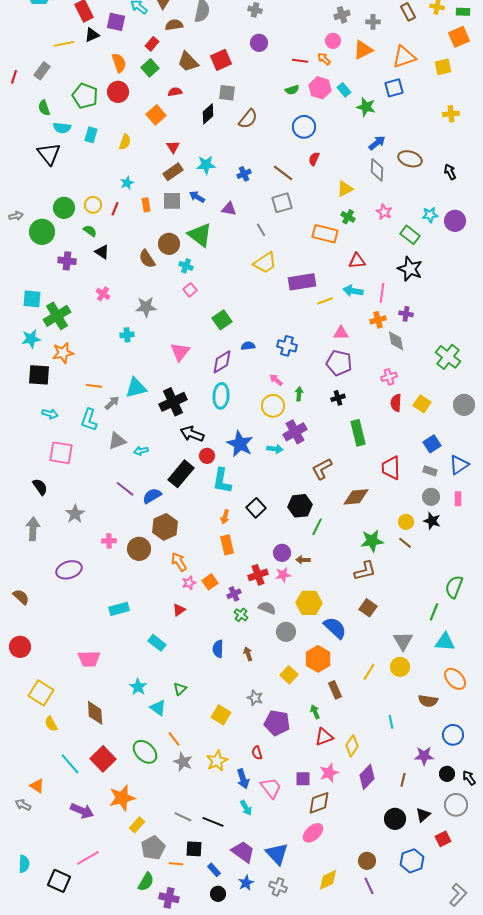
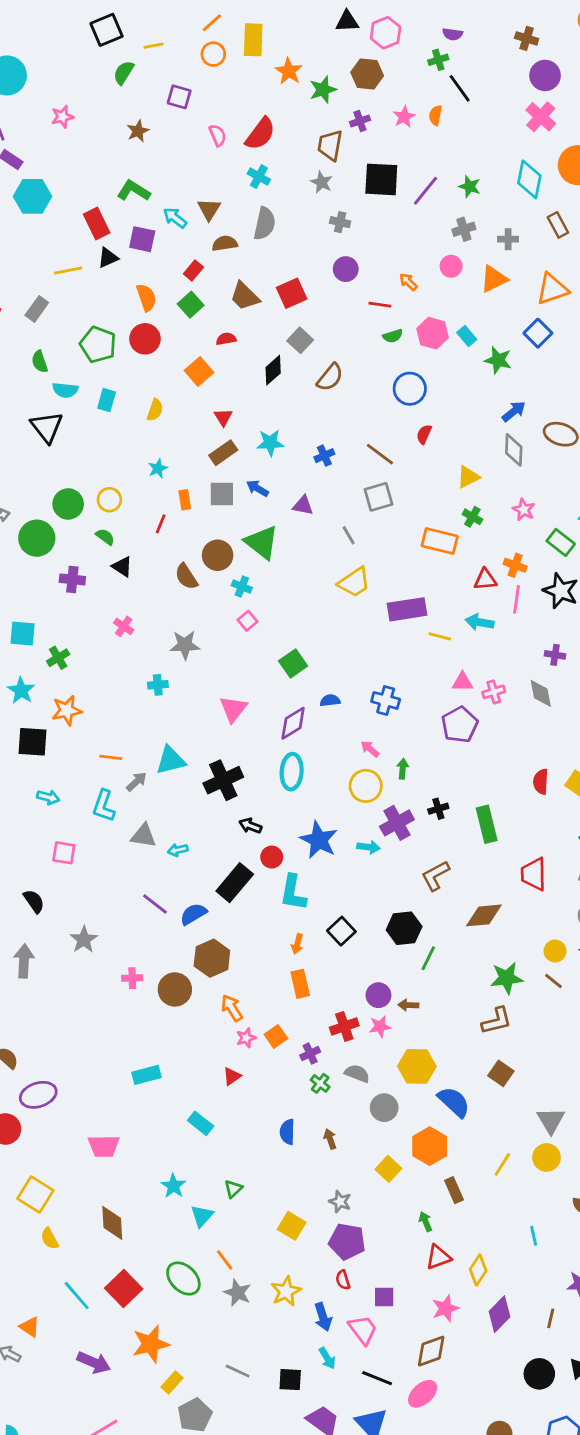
orange arrow: (324, 59) -> (408, 282), moved
red line: (300, 61) -> (380, 305), moved
blue square: (394, 88) -> (538, 333), turned -30
gray square: (227, 93) -> (300, 340), turned 36
red line: (115, 209) -> (161, 524), moved
pink line: (382, 293) -> (517, 599), moved
yellow line: (325, 301) -> (440, 636), turned 35
green cross: (57, 316) -> (58, 658), size x0.6
orange cross: (378, 320) -> (515, 565), moved, turned 35
cyan star: (31, 339) -> (21, 690), turned -30
purple pentagon: (339, 363) -> (460, 725), turned 30
pink cross: (389, 377) -> (494, 692), moved
black cross: (338, 398) -> (438, 809), moved
black arrow: (192, 434) -> (250, 826), size x0.7
gray triangle: (117, 441) -> (144, 836), turned 30
pink square: (61, 453) -> (64, 853), size x0.7
purple ellipse: (69, 570) -> (38, 1095), moved
cyan triangle: (158, 708) -> (202, 1216), turned 36
purple pentagon: (277, 723) -> (347, 1241), moved
purple square: (303, 779) -> (384, 1297), moved
black line: (213, 822) -> (377, 1378), moved
black square: (194, 849) -> (290, 1380), moved

